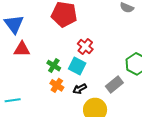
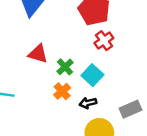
red cross: (85, 47) -> (104, 41), moved
red triangle: (22, 49) -> (38, 54), moved

